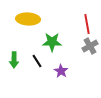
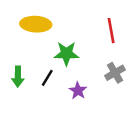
gray cross: (90, 46) -> (115, 73), moved
black line: (37, 61) -> (47, 78), turned 64

